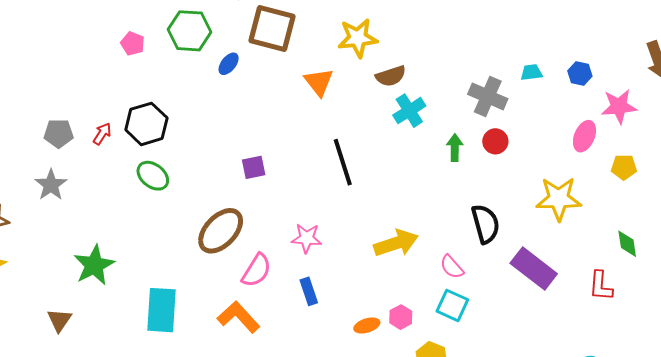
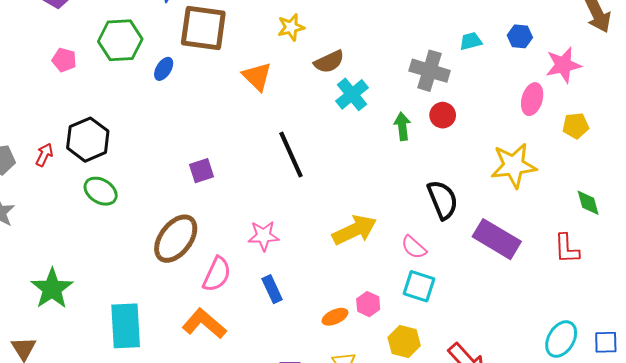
yellow star: (358, 38) -> (291, 27), size x0.7

